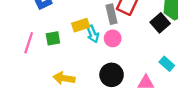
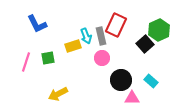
cyan arrow: (93, 34) -> (86, 36), moved
black circle: (112, 75) -> (121, 80), moved
yellow arrow: (64, 78) -> (58, 94), turned -36

